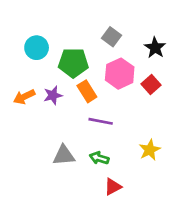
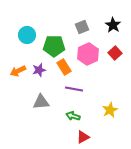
gray square: (111, 37) -> (82, 27), turned 32
black star: (155, 48) -> (113, 25), moved
red square: (151, 84) -> (115, 53), moved
gray triangle: (64, 155) -> (41, 102), moved

